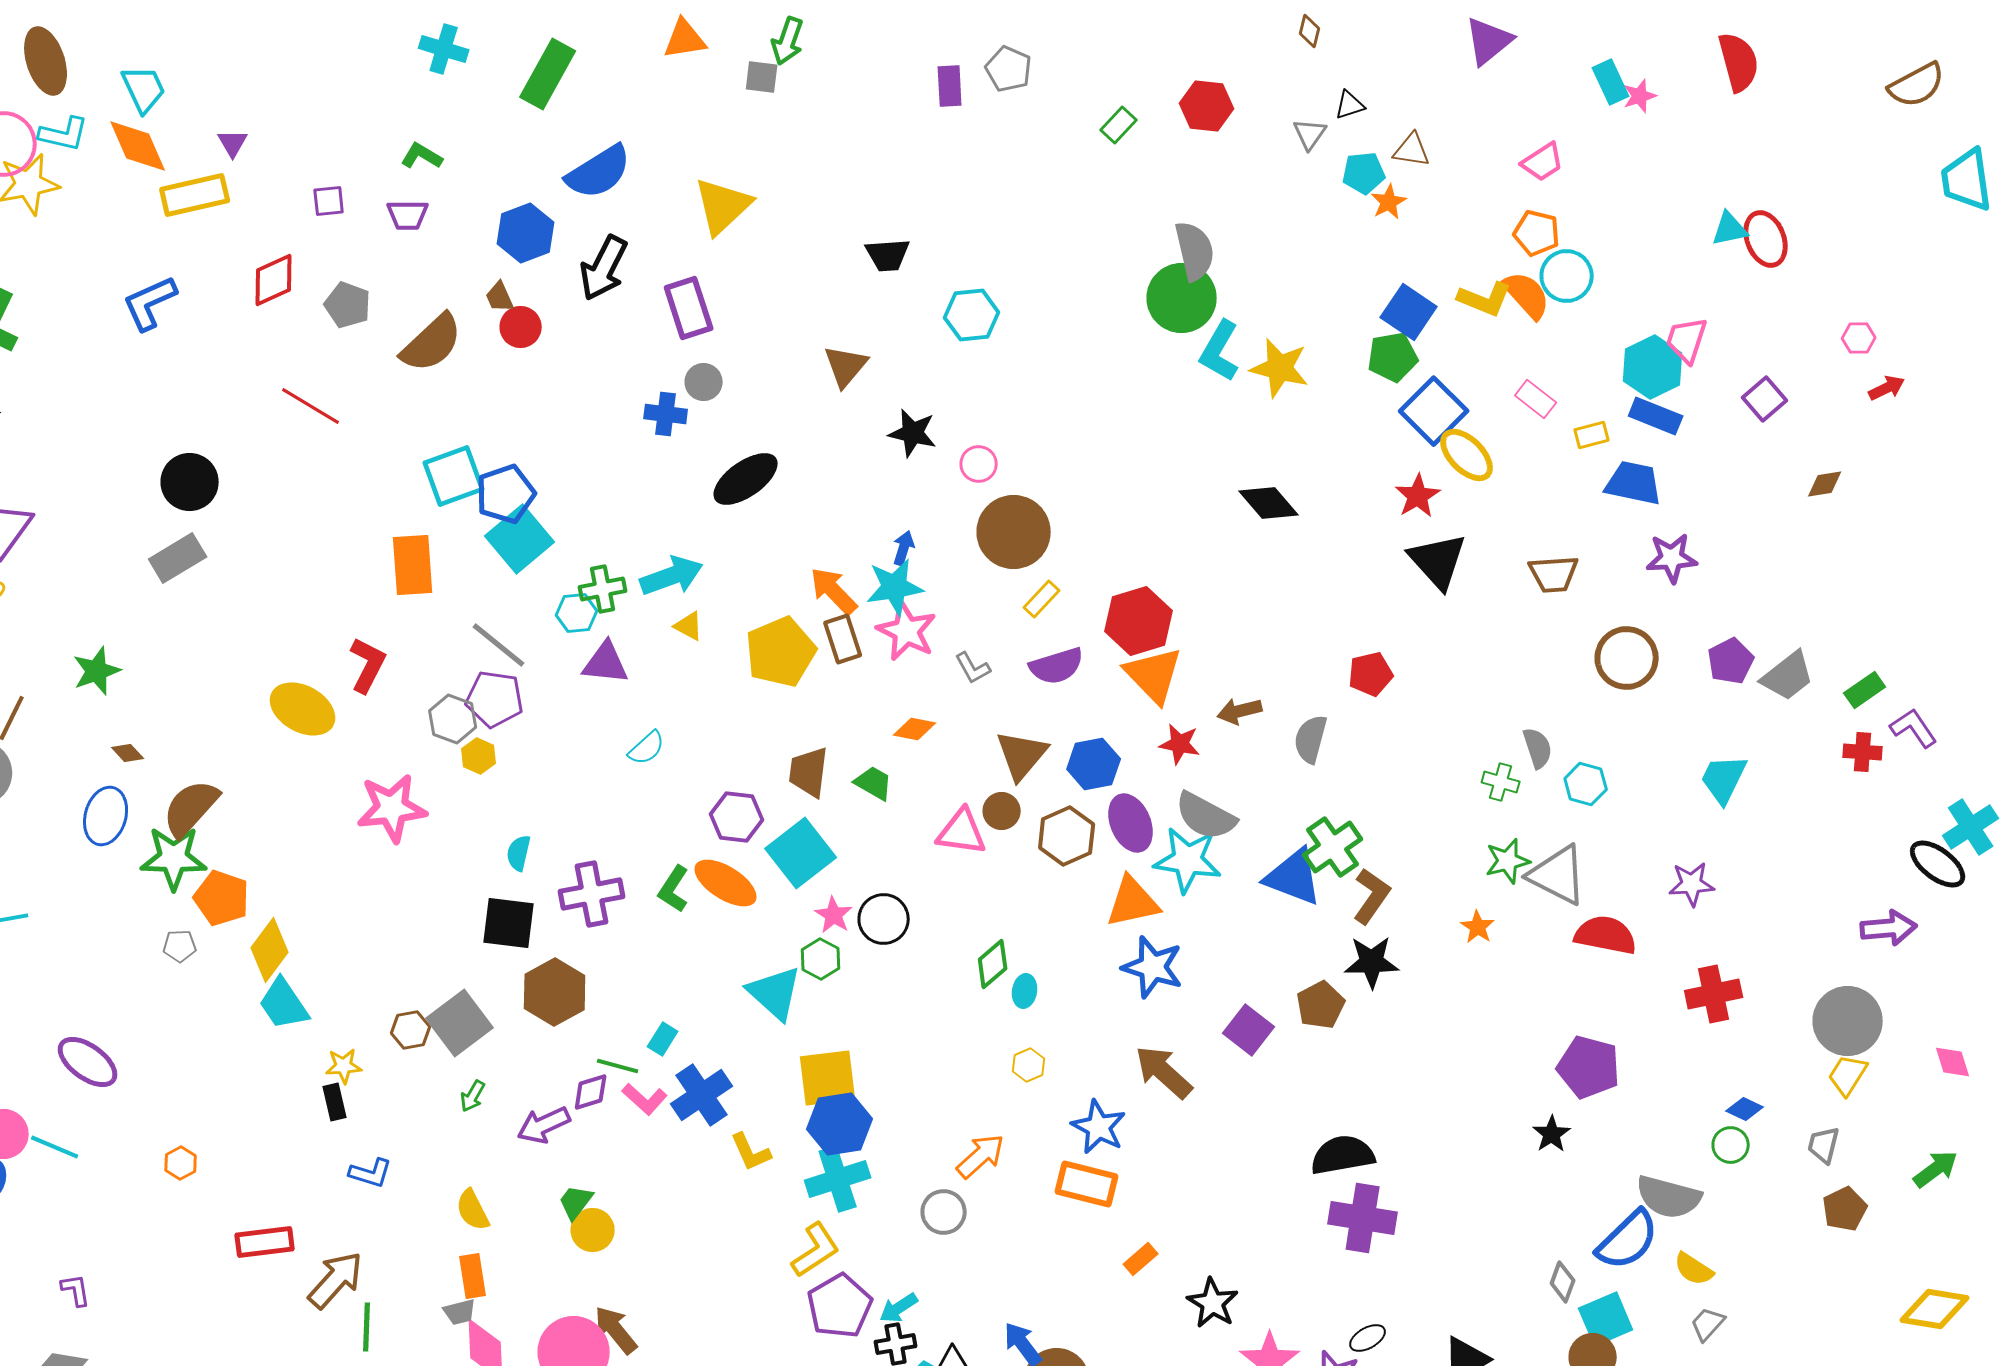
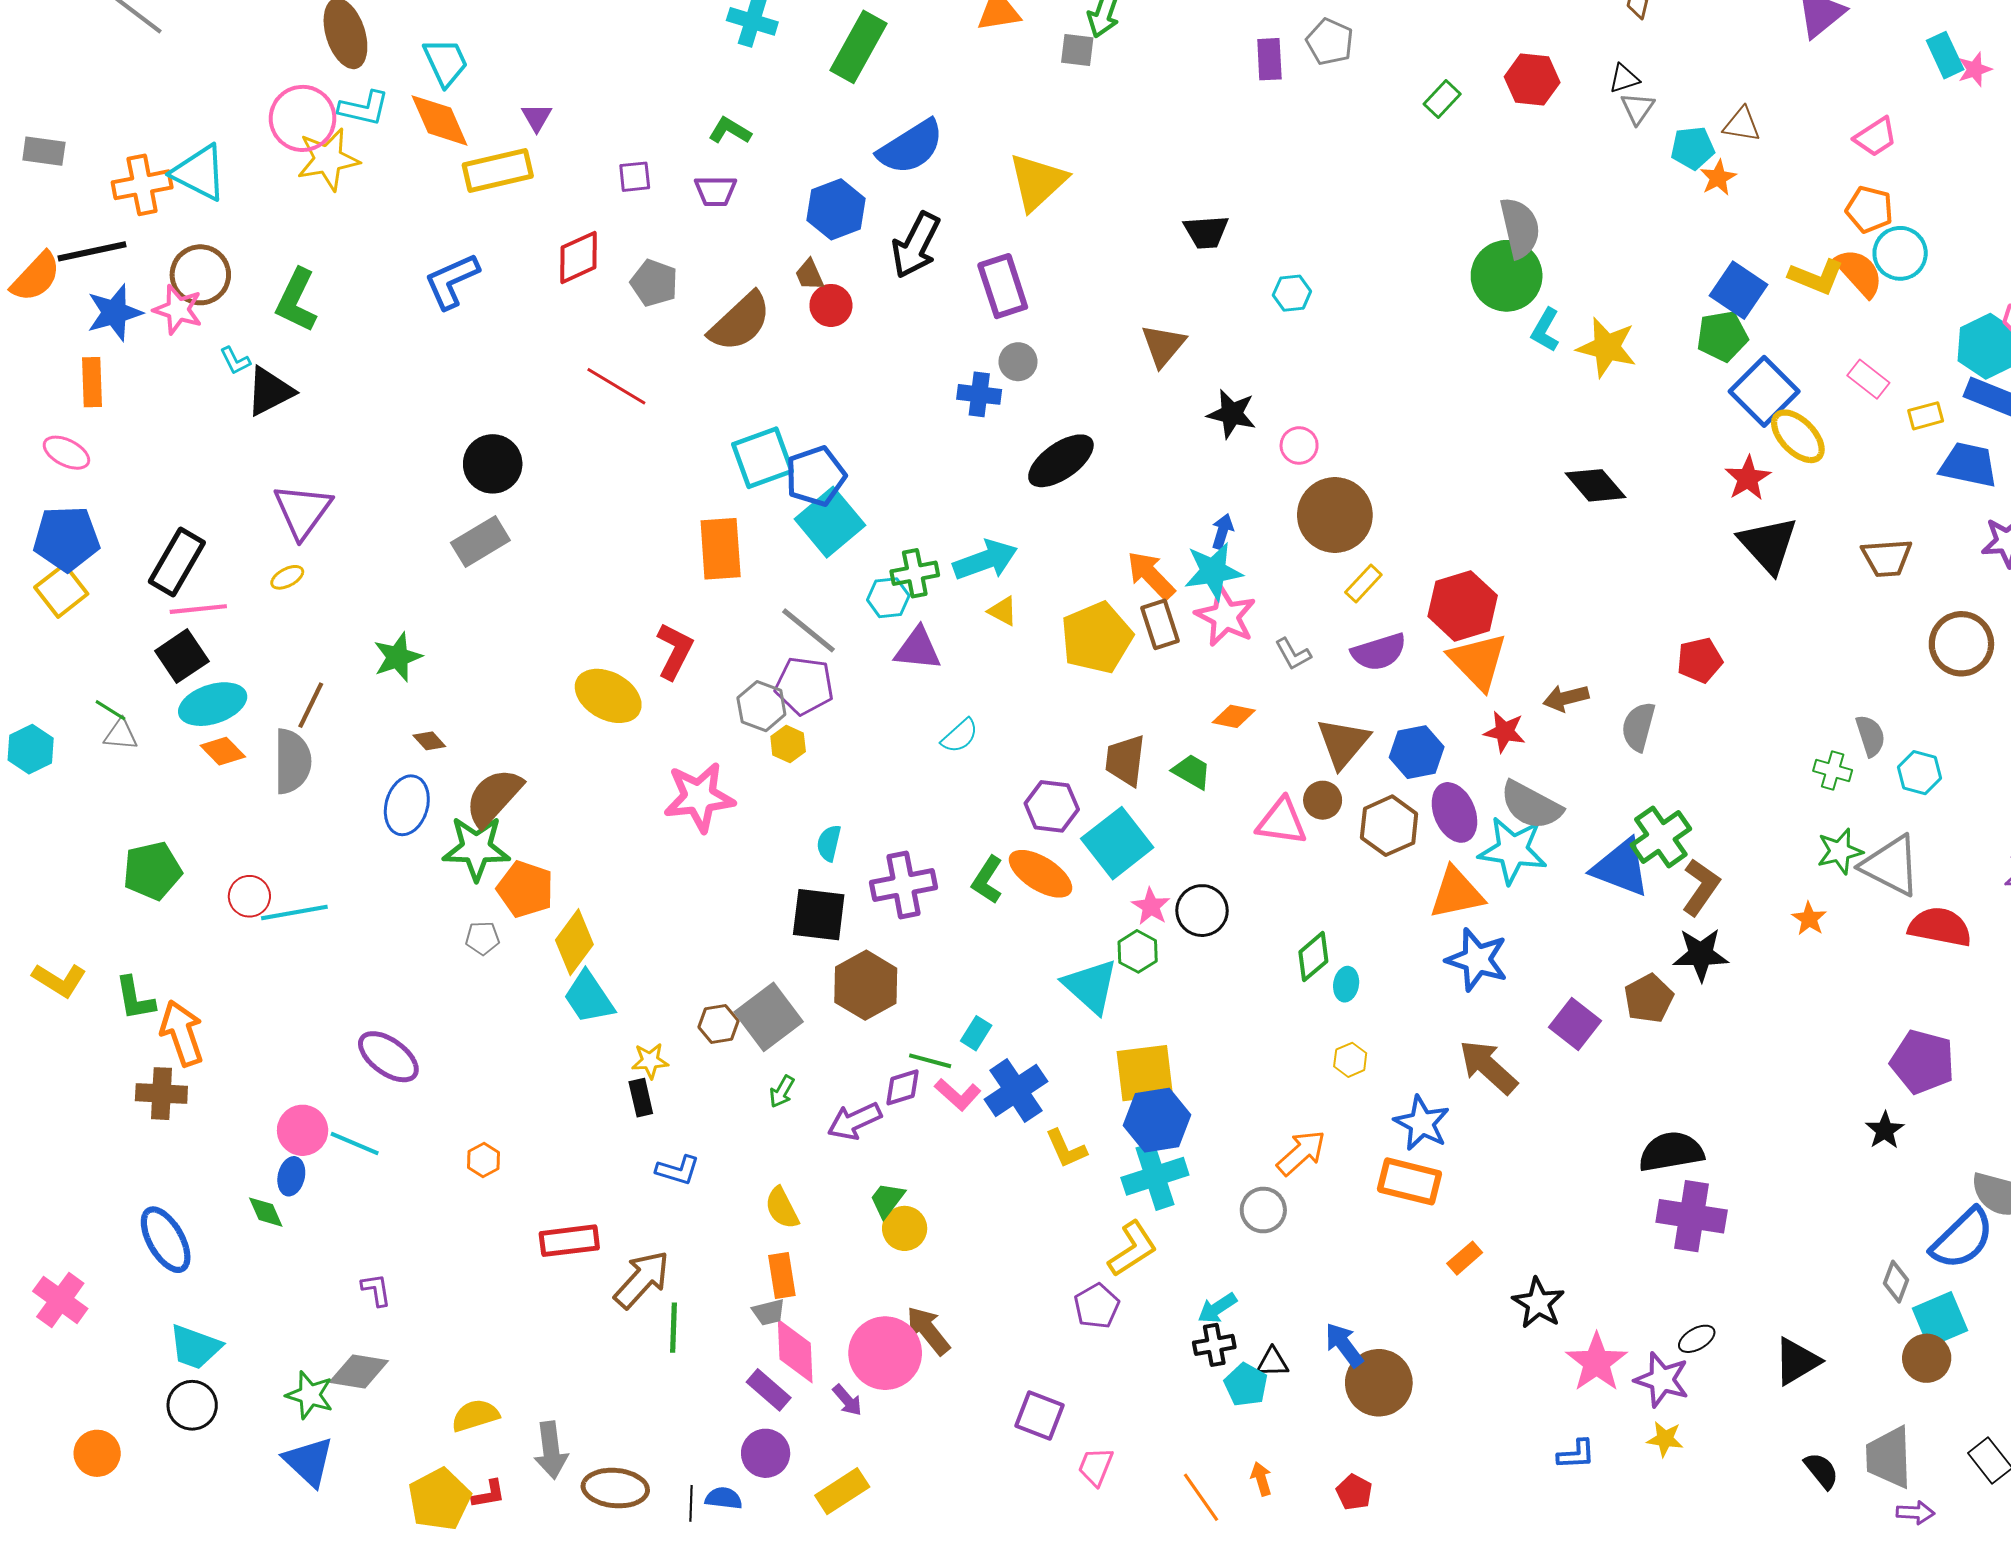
black triangle: (1350, 105) -> (1624, 79), moved
cyan hexagon: (972, 315) -> (1292, 293), size x0.7
cyan L-shape: (1220, 351) -> (1545, 330), size x0.7
purple pentagon: (840, 1306) -> (1097, 1306), moved, size x0.7

